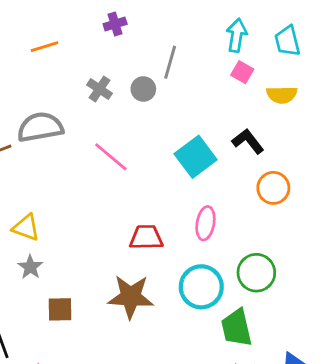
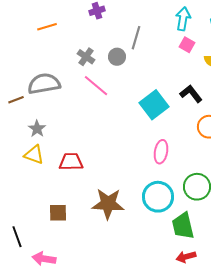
pink line: (111, 157) -> (96, 86), moved
red trapezoid: (146, 237) -> (71, 162), moved
gray star: (30, 267) -> (37, 129), moved

